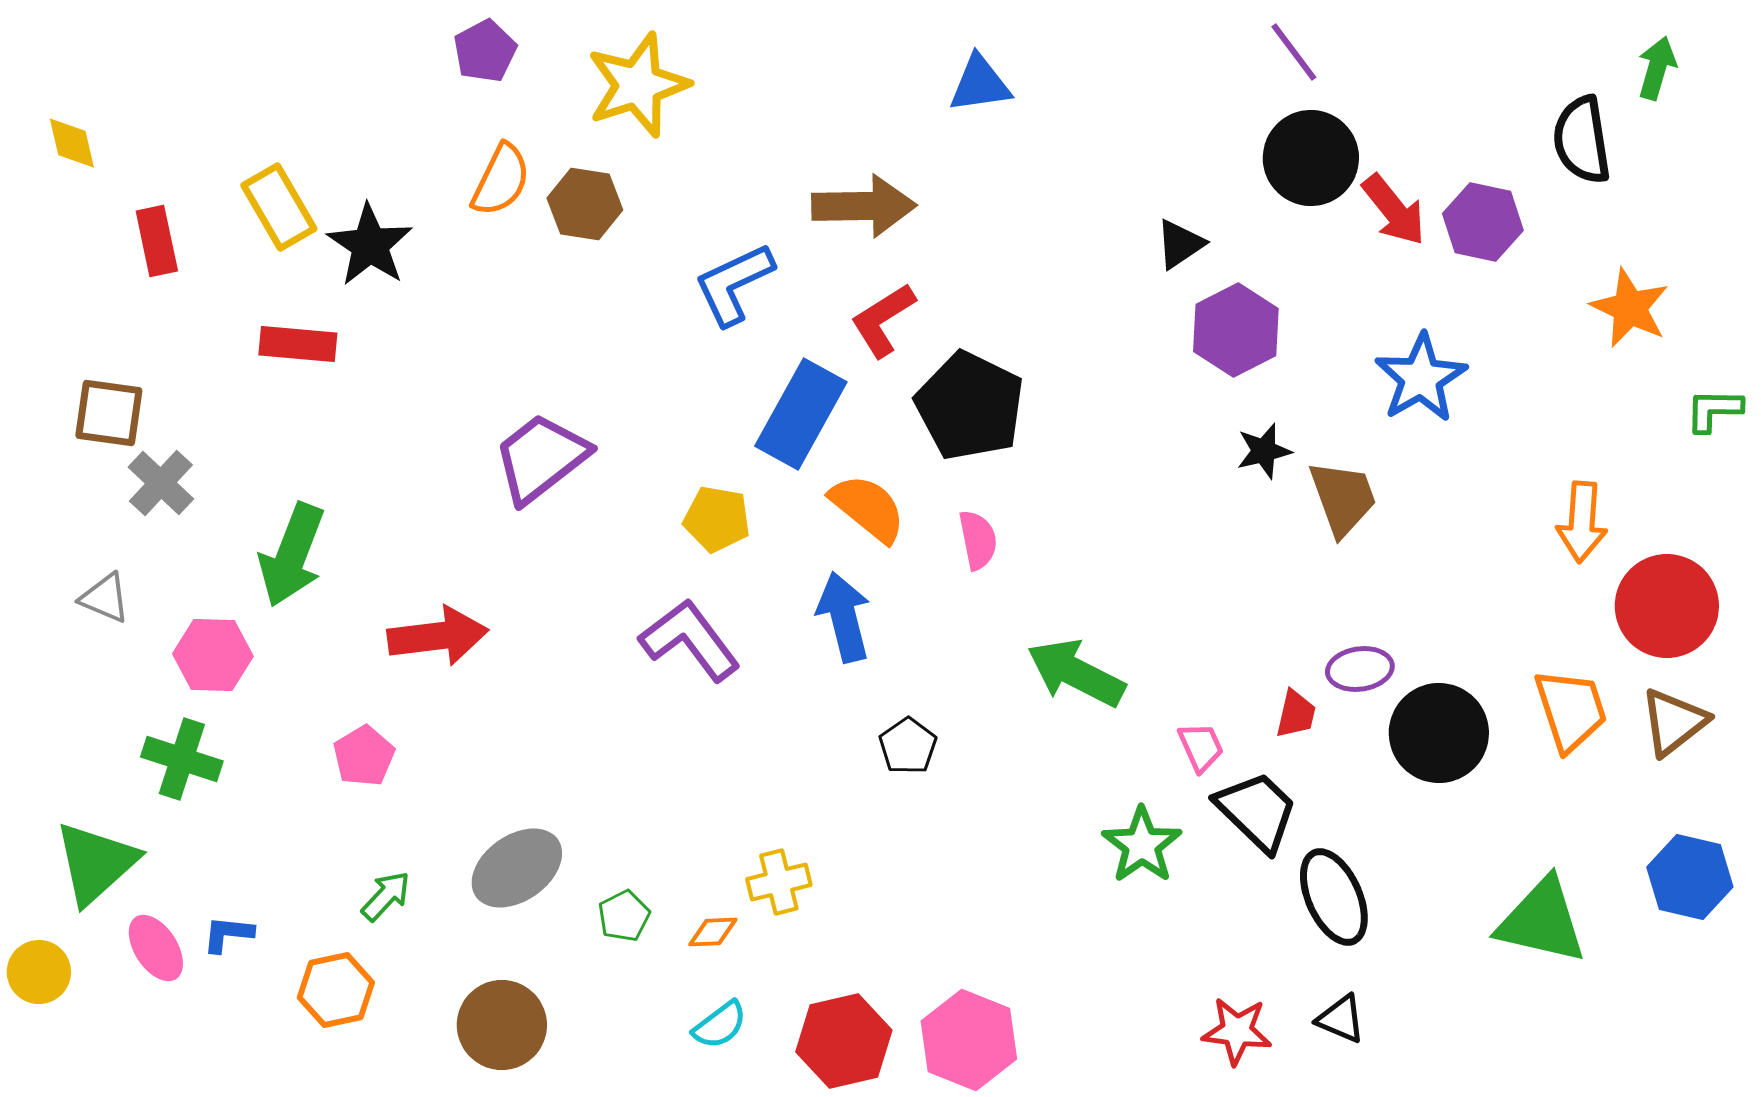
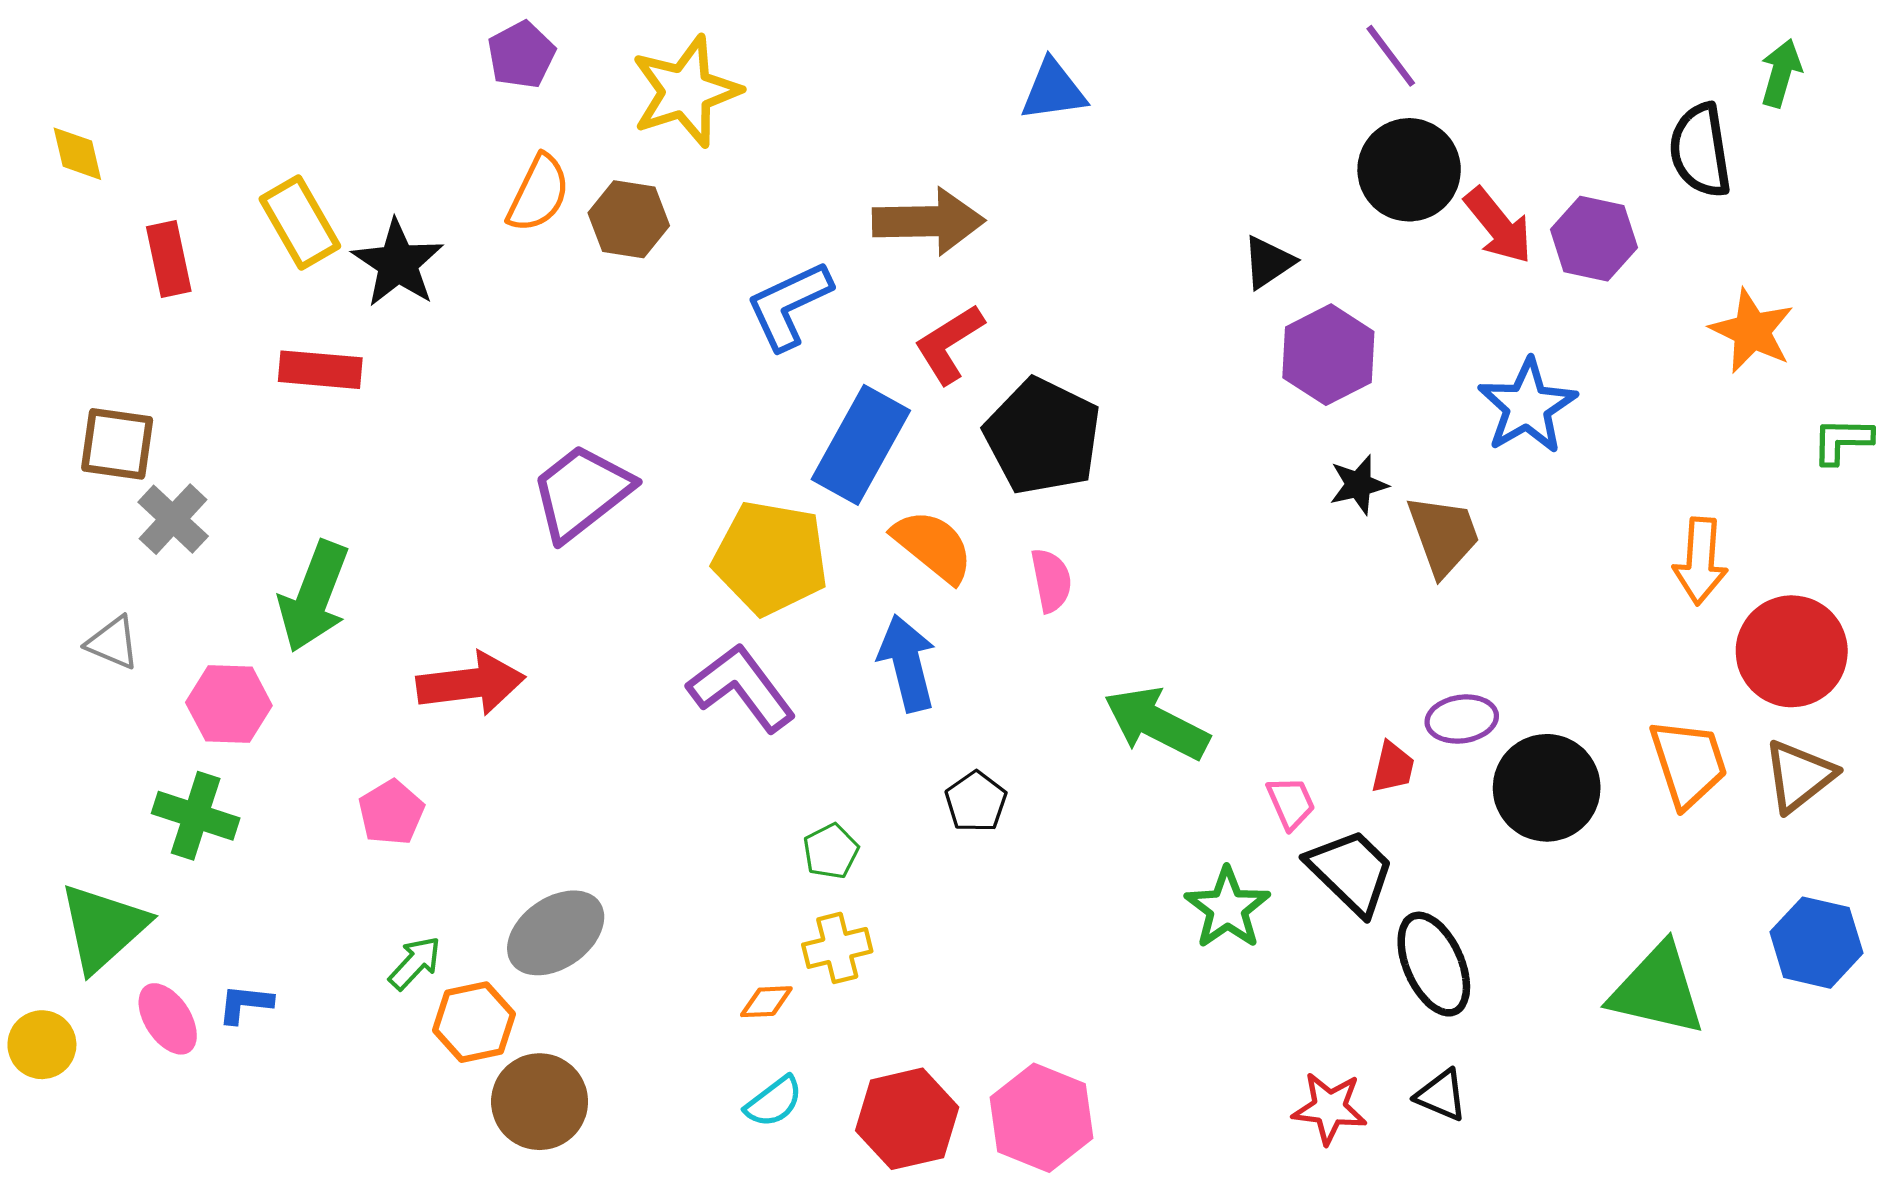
yellow pentagon: (717, 519) -> (771, 558), size x1.6
green pentagon: (624, 916) -> (831, 851), moved
orange hexagon: (336, 990) -> (474, 1022), moved

